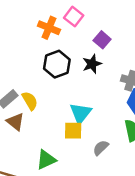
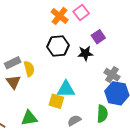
cyan triangle: (81, 113) -> (66, 89), turned 36

